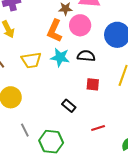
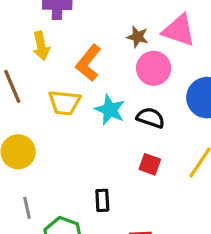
orange L-shape: (55, 31) -> (88, 63), moved
black rectangle: (69, 106) -> (102, 200), moved, turned 32

